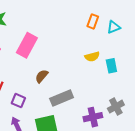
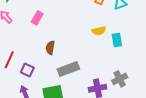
pink rectangle: (27, 45) -> (37, 18), size x0.6
brown semicircle: (42, 76) -> (50, 48), turned -32

